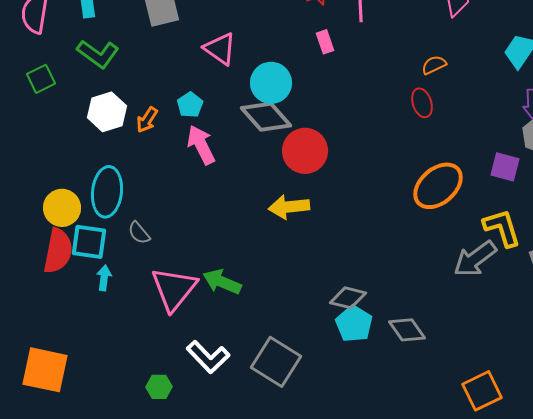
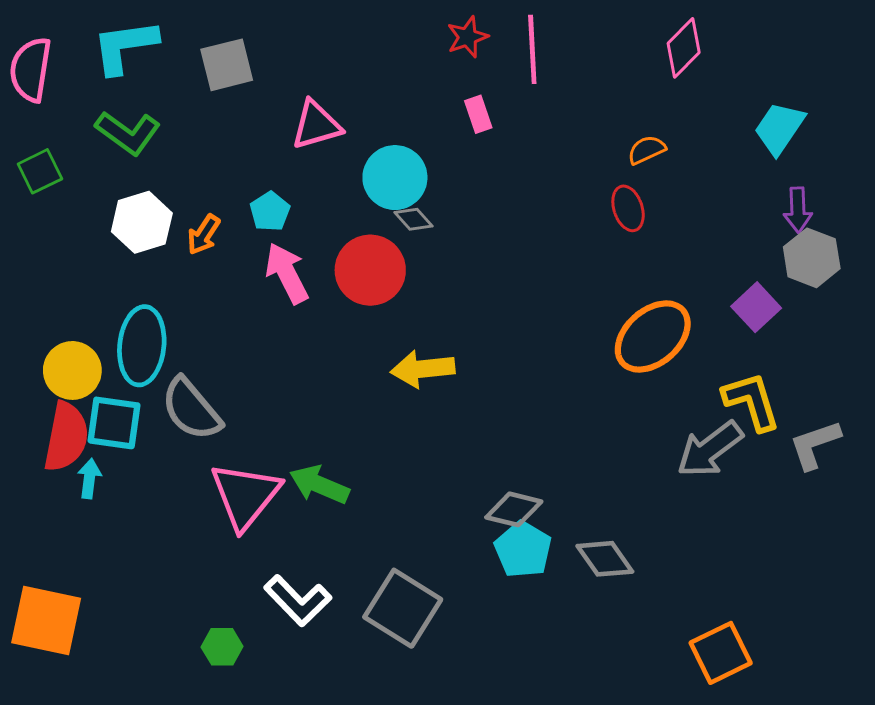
pink triangle: (220, 49) -> (316, 125), turned -51
gray diamond: (266, 117) -> (413, 219), moved, size x0.5
red circle: (305, 151) -> (370, 270), moved
purple square: (505, 167) -> (756, 307), turned 32
gray semicircle: (139, 233) -> (191, 409), size x1.8
cyan arrow: (104, 278) -> (89, 479), moved

